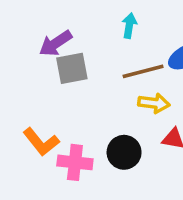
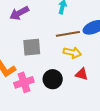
gray square: (72, 68) -> (32, 47), moved
pink cross: (75, 162) -> (24, 82), turned -30

